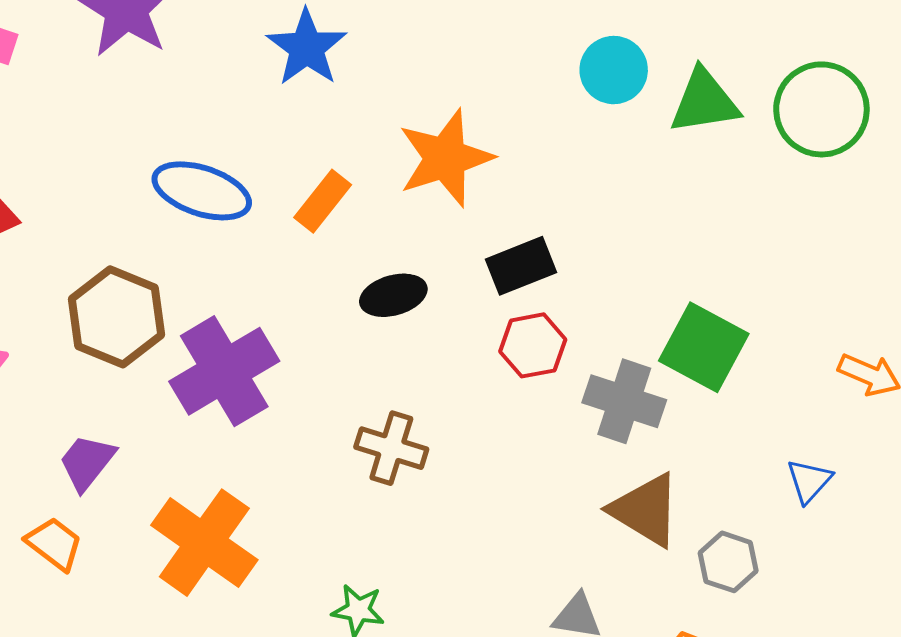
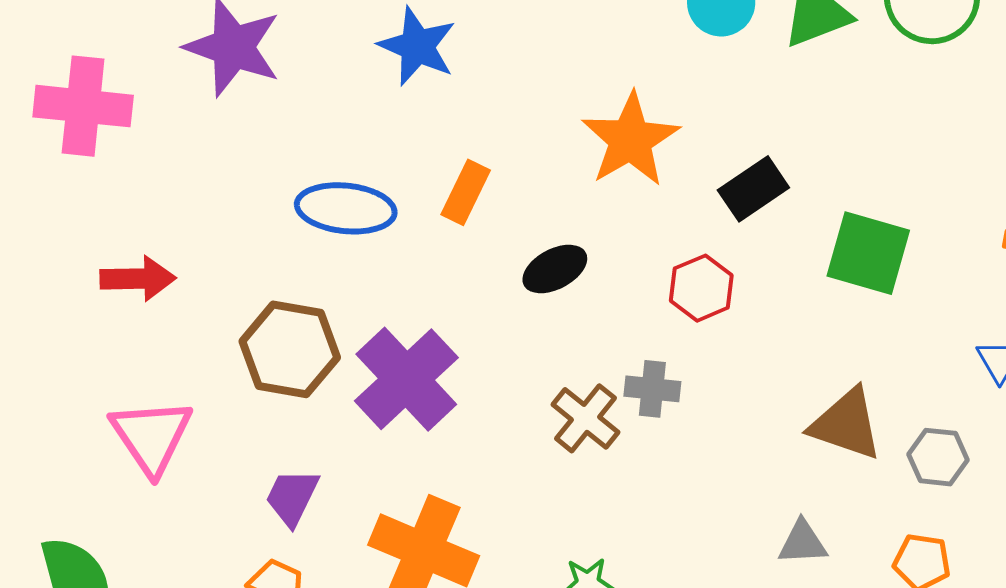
orange star: (445, 158) -> (630, 140), moved
black rectangle: (521, 266) -> (753, 189), moved
gray cross: (624, 401) -> (652, 389), moved, size x0.7
brown cross: (391, 448) -> (586, 418), turned 34

